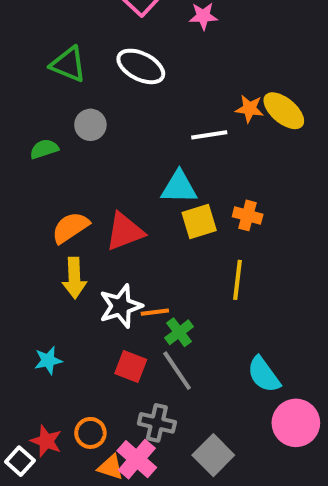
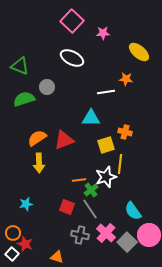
green triangle: (68, 64) -> (20, 66), moved
yellow ellipse: (284, 111) -> (139, 52), moved
green semicircle: (44, 149) -> (24, 99), size x1.5
yellow square: (199, 221) -> (106, 145), moved
white star: (121, 306) -> (106, 177), moved
orange circle: (90, 433) -> (13, 233), moved
gray square: (213, 455) -> (127, 242), moved
pink cross: (137, 459) -> (106, 233), moved

